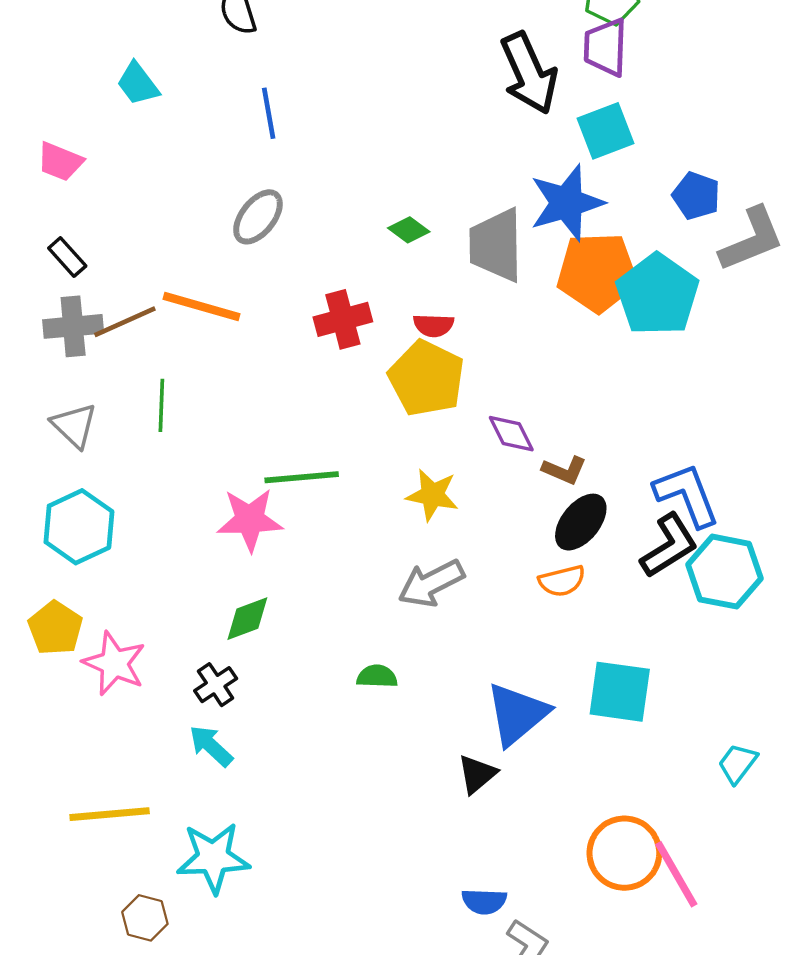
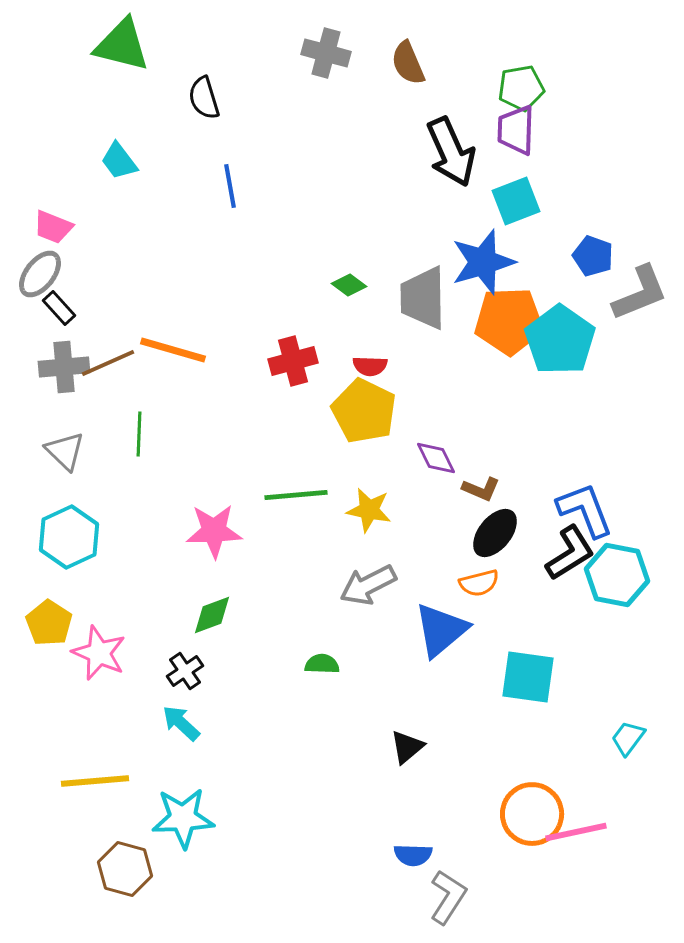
gray ellipse: (258, 217) -> (40, 274), moved
green line: (302, 477) -> (296, 495), moved
blue triangle: (517, 714) -> (441, 630), moved
pink line: (676, 874) -> (576, 832), turned -72
brown hexagon: (145, 918) -> (125, 869), size x1.4

